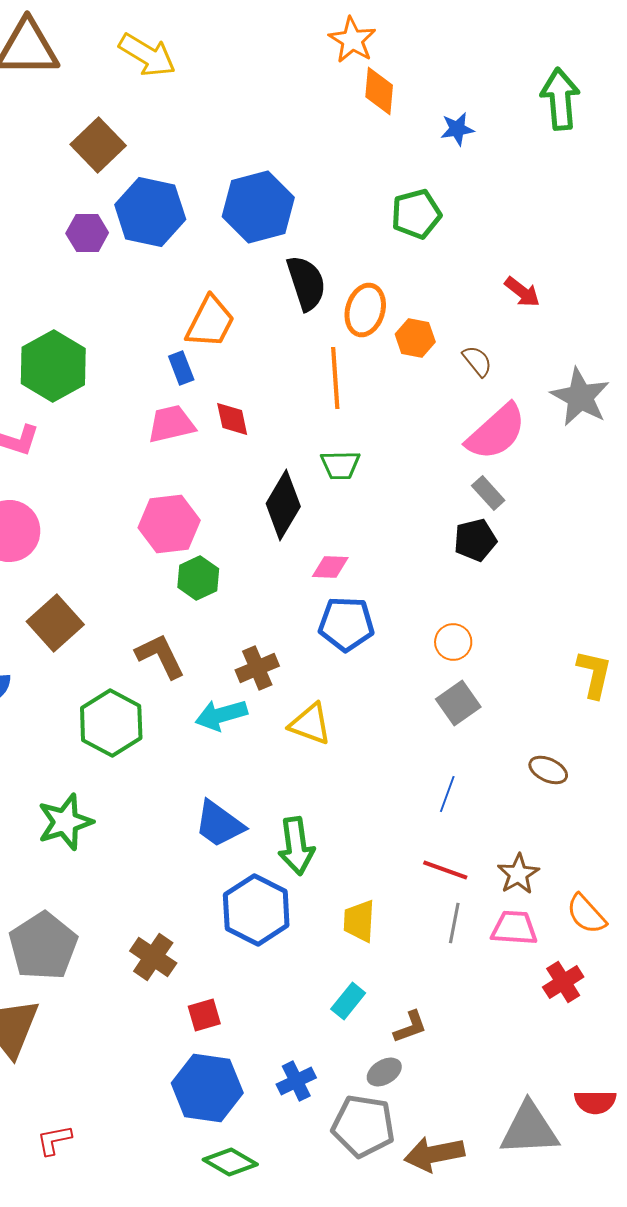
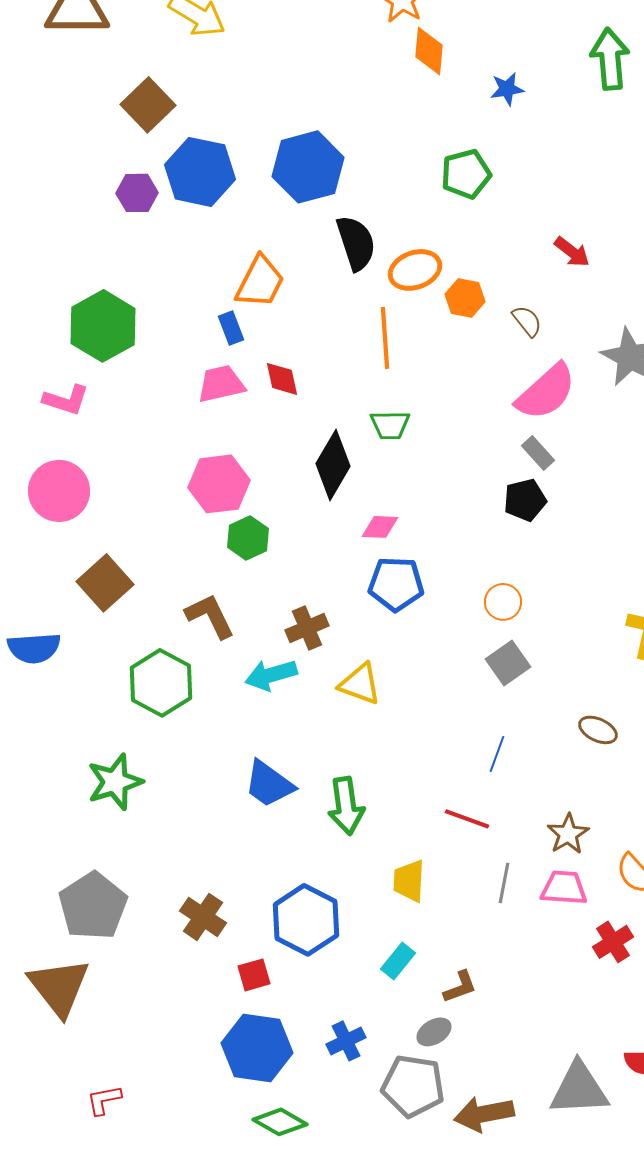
orange ellipse: (365, 310) -> (415, 270), turned 54
red line: (445, 870) -> (467, 819), moved
blue hexagon: (256, 910) -> (306, 920), moved

